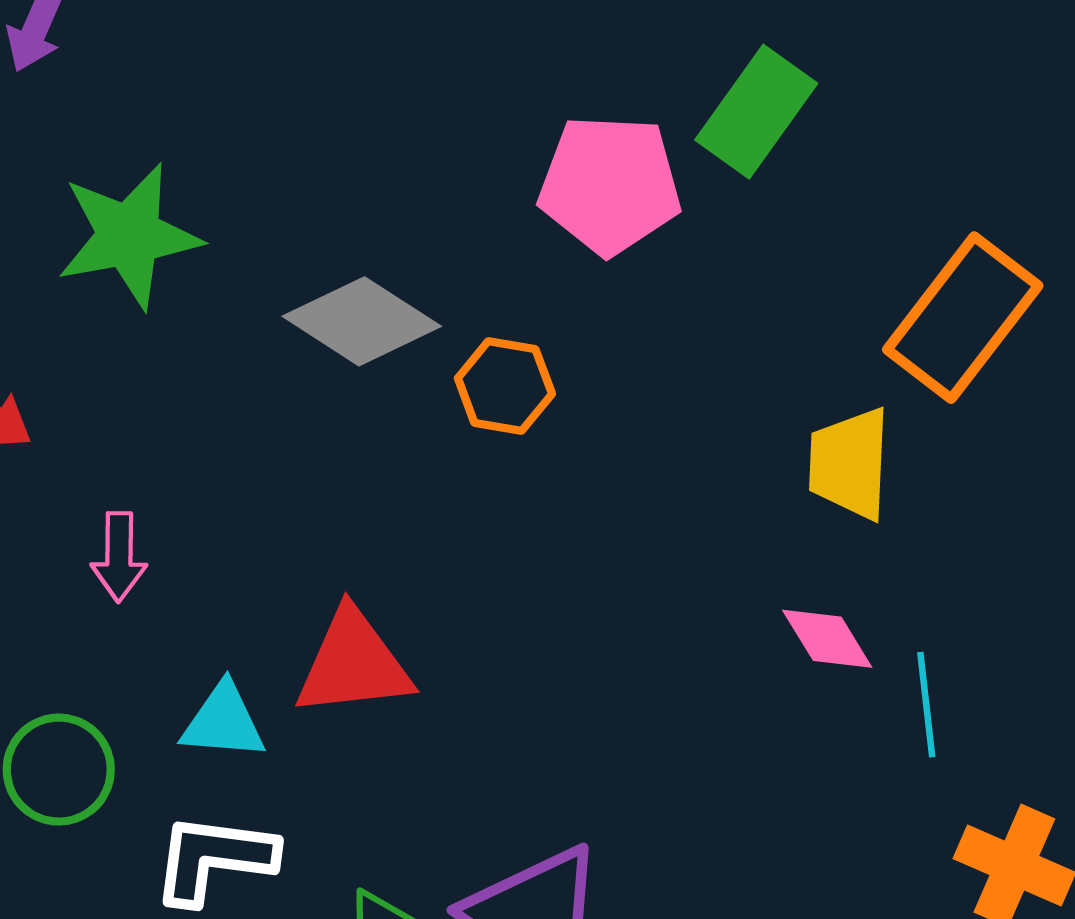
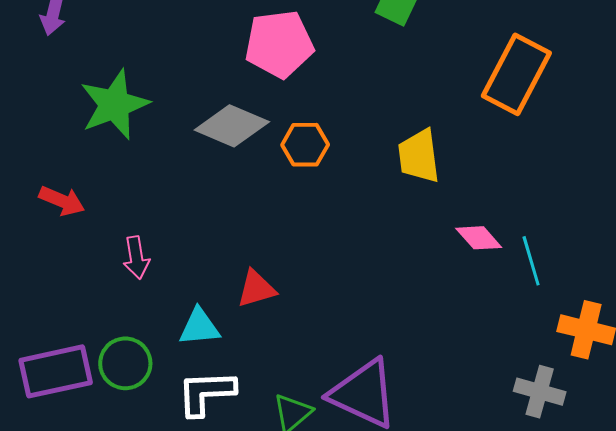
pink pentagon: (610, 185) -> (279, 44), moved
yellow trapezoid: (850, 464) -> (419, 156), moved
red triangle: (354, 663) -> (256, 289), size x0.7

